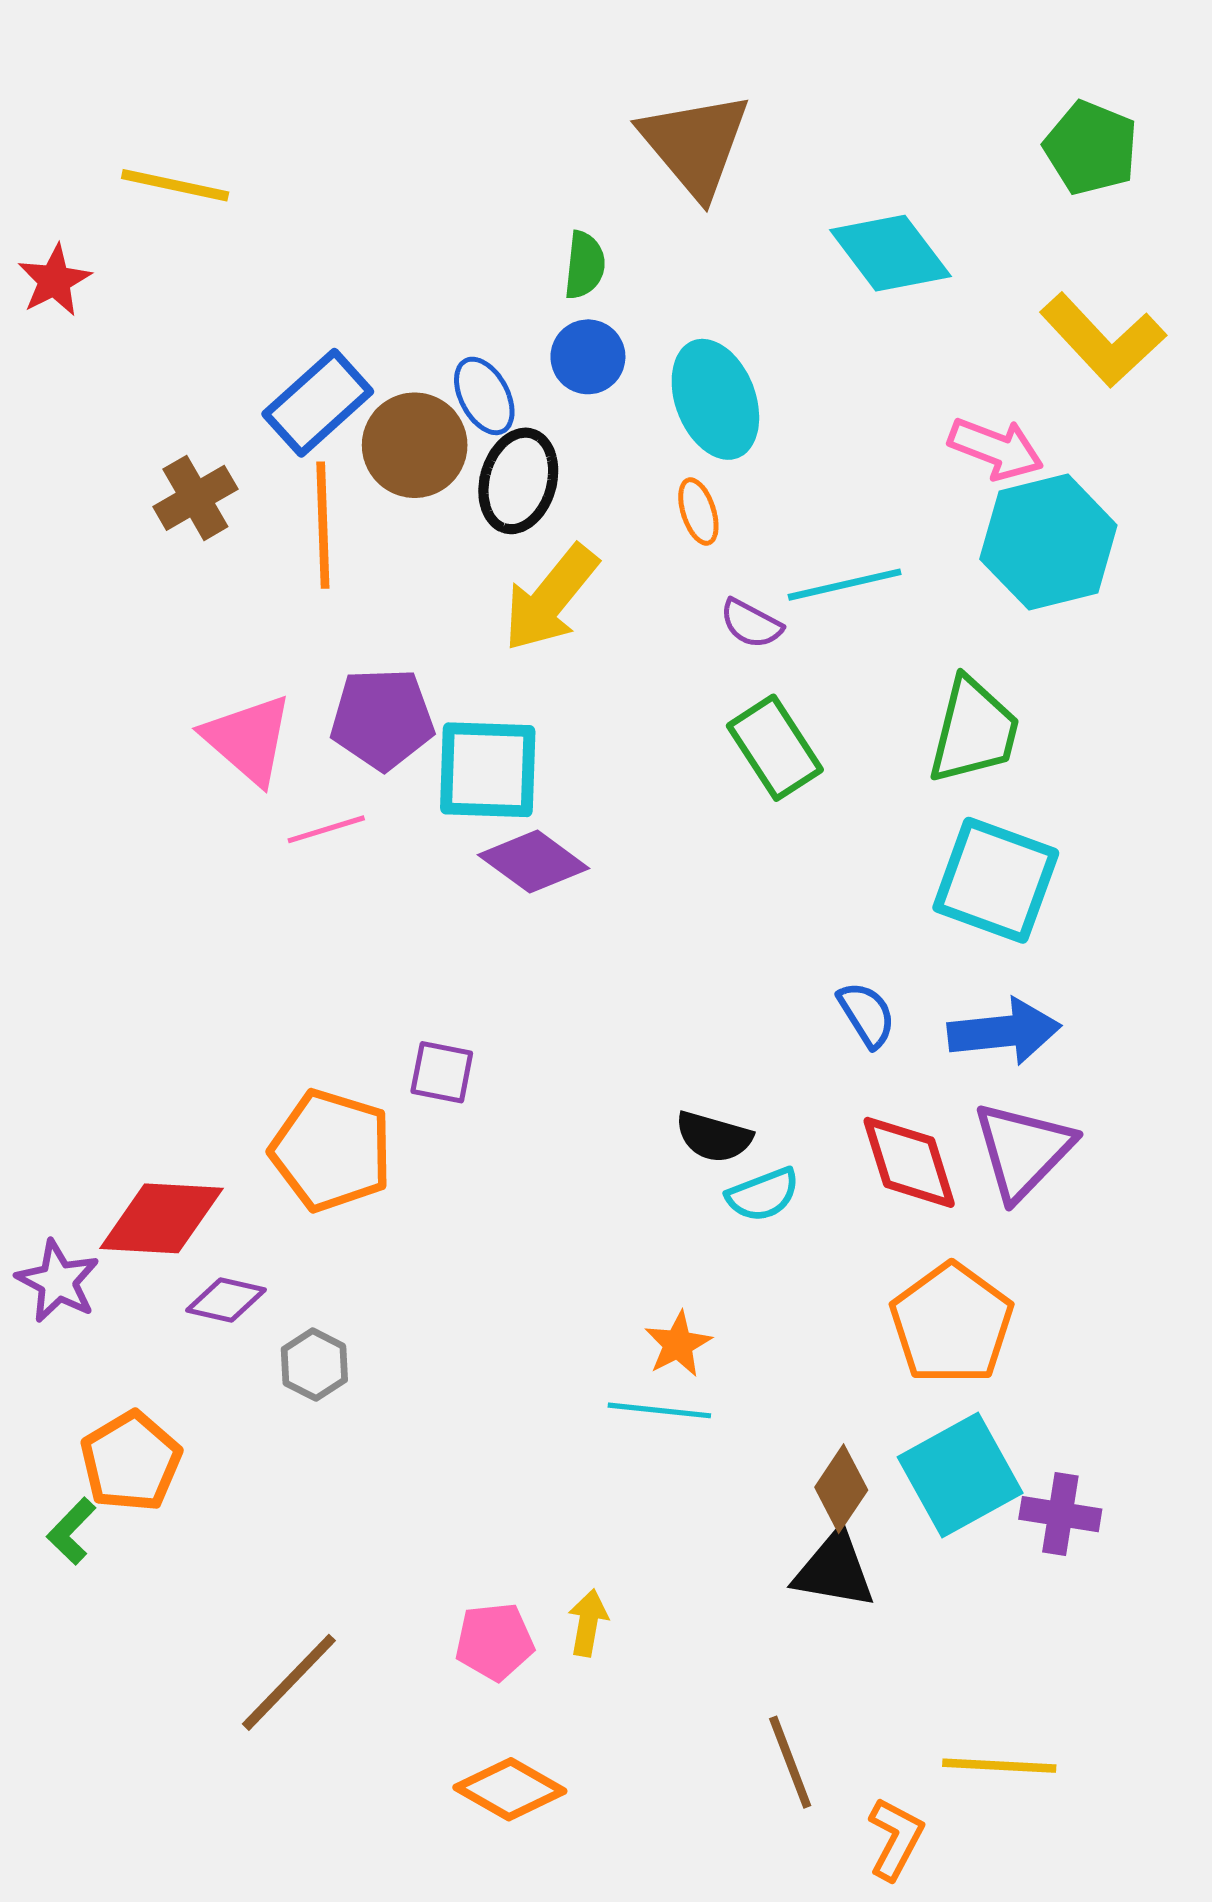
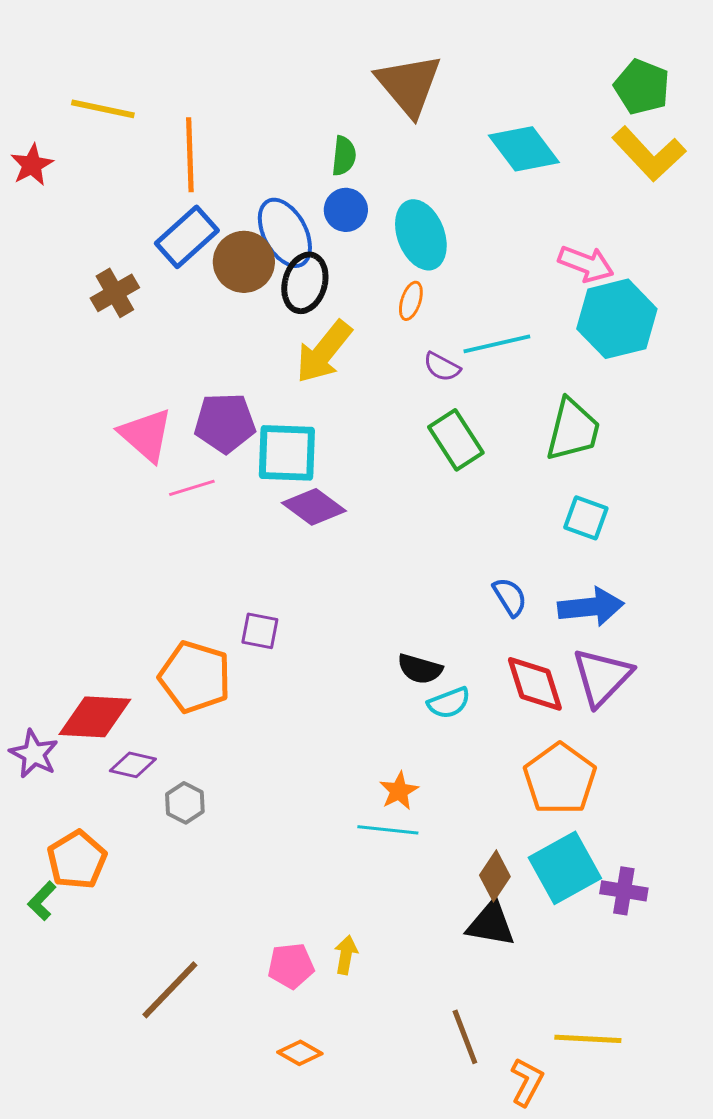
yellow L-shape: (1103, 340) -> (649, 154), moved
blue ellipse: (484, 396) -> (285, 233), size x1.5
orange ellipse: (698, 511) -> (411, 301), turned 36
orange line: (323, 525) -> (190, 155), moved
cyan square: (996, 880) -> (586, 518), size x0.6
orange diamond: (510, 1789) -> (300, 1053), size x0.7

